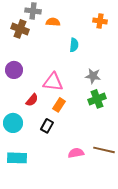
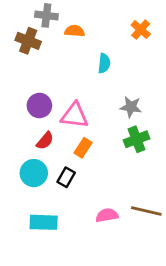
orange cross: (100, 21) -> (141, 30), turned 32
purple circle: (14, 70) -> (39, 106), moved
cyan circle: (13, 123) -> (34, 173), moved
cyan rectangle: (17, 158) -> (44, 222), moved

